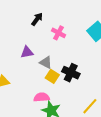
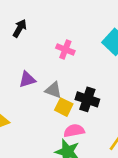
black arrow: (37, 19) -> (20, 28), moved
pink semicircle: (42, 97) -> (74, 131), moved

